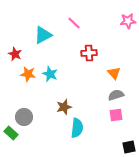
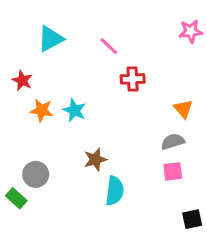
pink line: (74, 23) -> (109, 46), moved
cyan triangle: (43, 35) -> (51, 39), moved
orange triangle: (114, 73) -> (183, 109), moved

